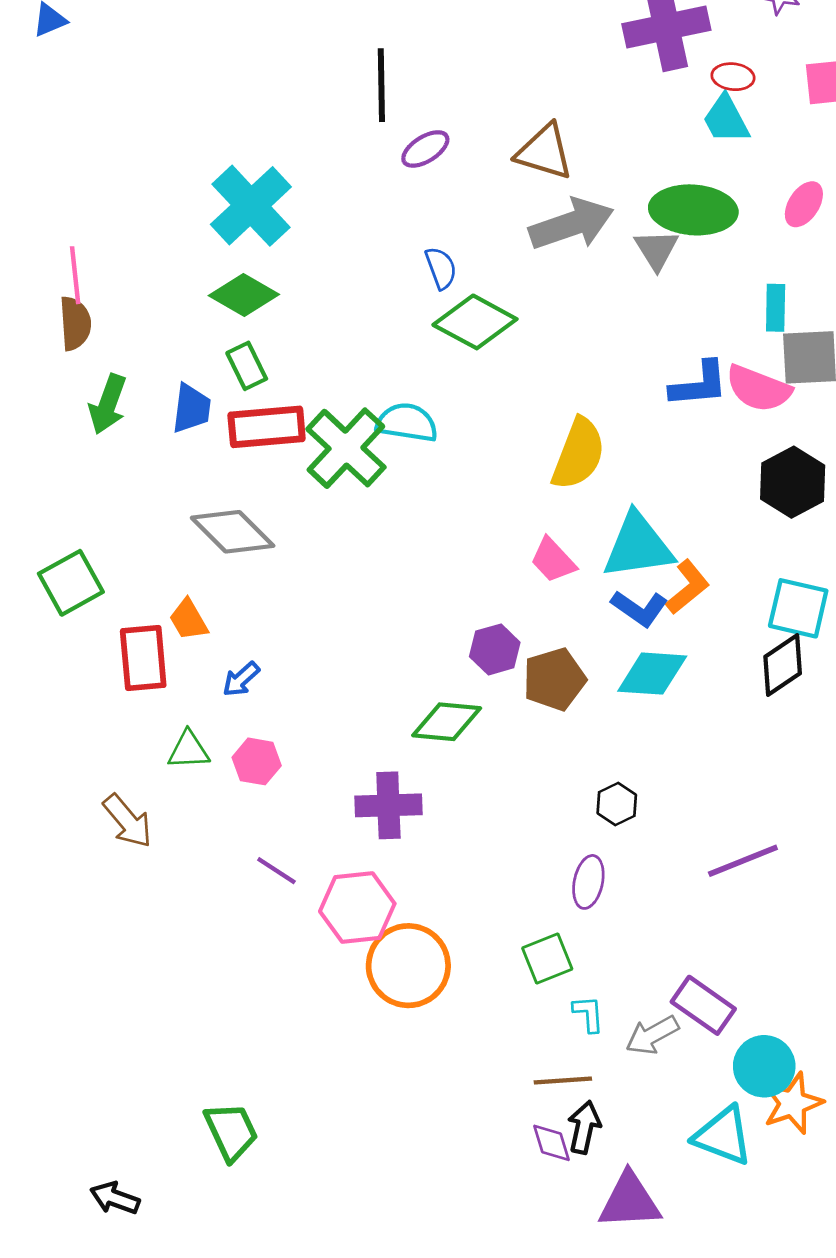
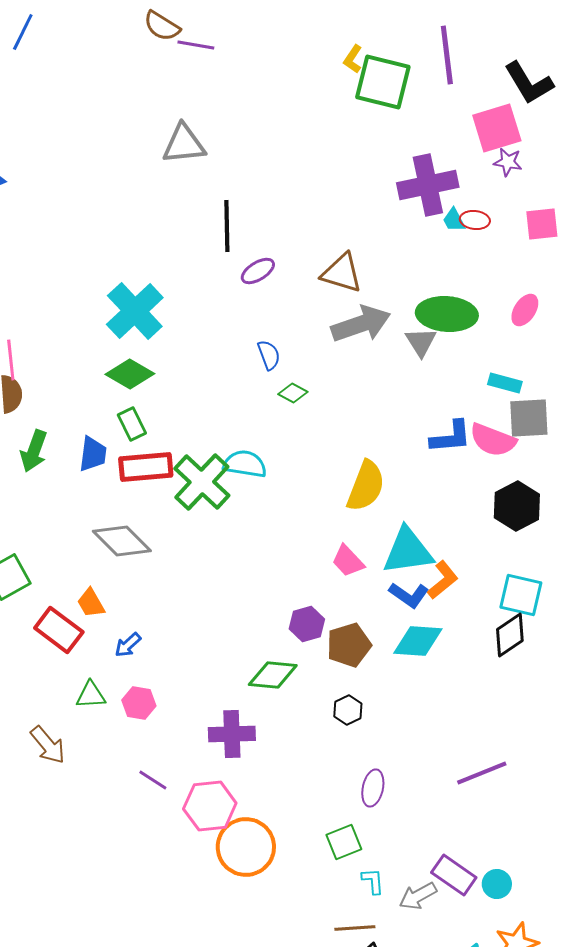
cyan trapezoid: (726, 119) -> (454, 220), moved, size x0.7
cyan rectangle: (776, 308) -> (505, 383), turned -76
green diamond: (475, 322) -> (293, 393), size x0.5
red rectangle: (143, 658) -> (59, 630), turned -48
black hexagon: (617, 804) -> (348, 710), moved
cyan circle: (764, 1066) -> (497, 884), moved, size x0.7

